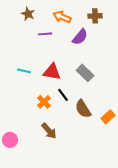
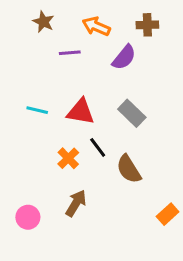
orange rectangle: (108, 117) -> (168, 214), moved
brown arrow: (49, 131) -> (76, 203), turned -108
pink circle: (10, 140) -> (28, 217), moved

